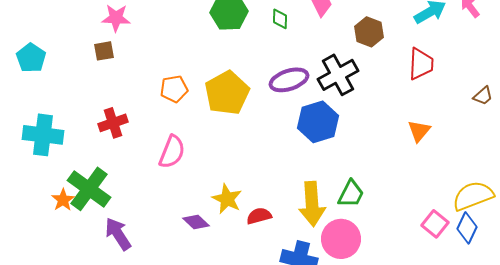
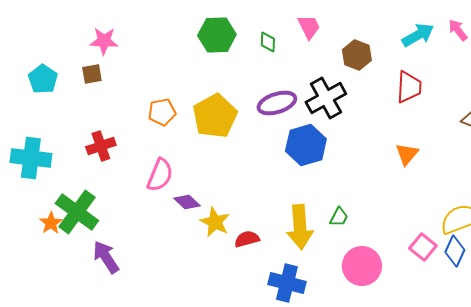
cyan pentagon: (31, 58) -> (43, 79), moved
green trapezoid: (351, 194) -> (339, 217), size x0.7
purple diamond: (196, 222) -> (187, 202), moved
pink circle: (341, 239) -> (362, 266), moved

